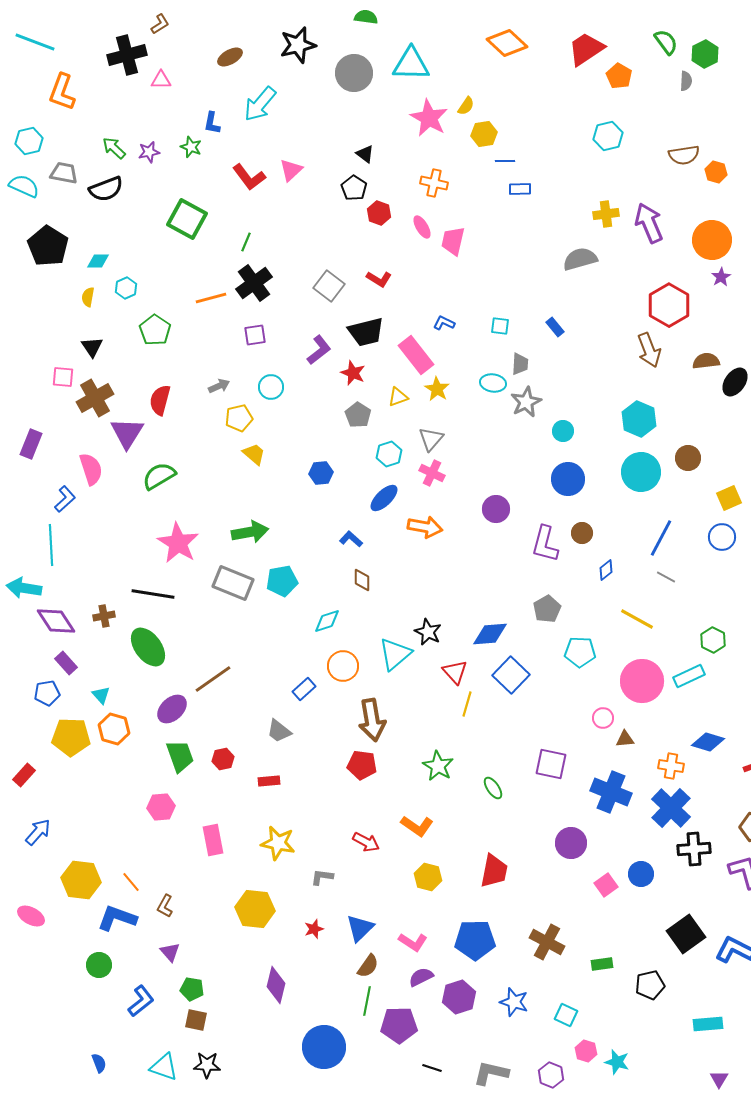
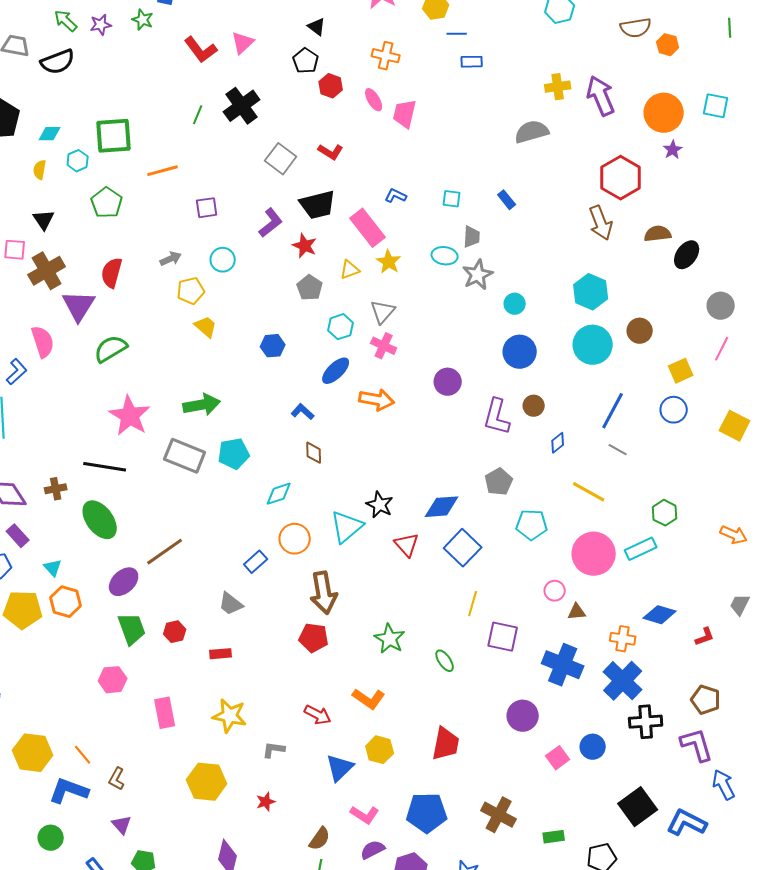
green square: (187, 219) -> (114, 136), moved, turned -33
black cross: (254, 283) -> (242, 106), moved
yellow line: (467, 704) -> (473, 604), moved
blue triangle: (360, 928) -> (340, 768), moved

